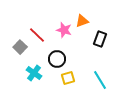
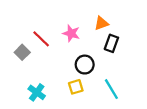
orange triangle: (82, 21) -> (101, 23), moved
black circle: (57, 59) -> (85, 65), moved
cyan cross: (34, 73) -> (37, 92), moved

